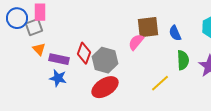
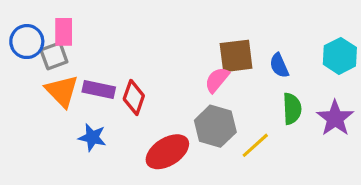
orange triangle: (39, 49) -> (62, 91), size x1.6
purple rectangle: (59, 59) -> (99, 89), moved
gray hexagon: (105, 60) -> (215, 126), moved

